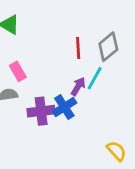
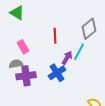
red line: (78, 48) -> (55, 36), moved
purple cross: (41, 111) -> (26, 76), moved

